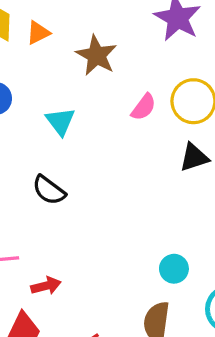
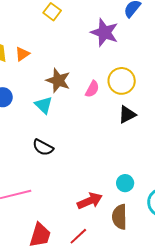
brown star: (96, 55) -> (58, 80), moved
red arrow: (46, 286) -> (90, 201), moved, size x1.4

